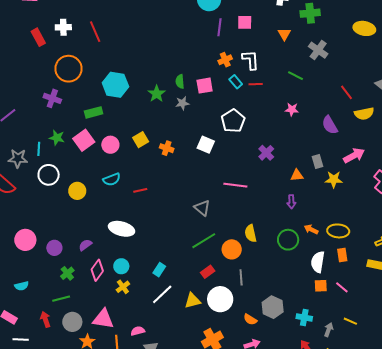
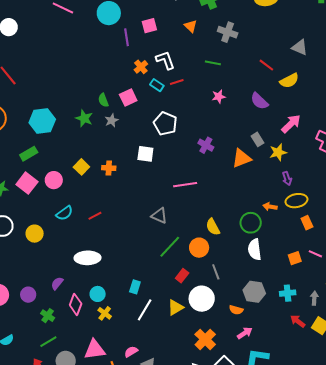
orange triangle: (297, 175) -> (242, 158), size x1.5
purple arrow: (291, 202) -> (287, 178), moved
white semicircle: (318, 262) -> (255, 249), moved

